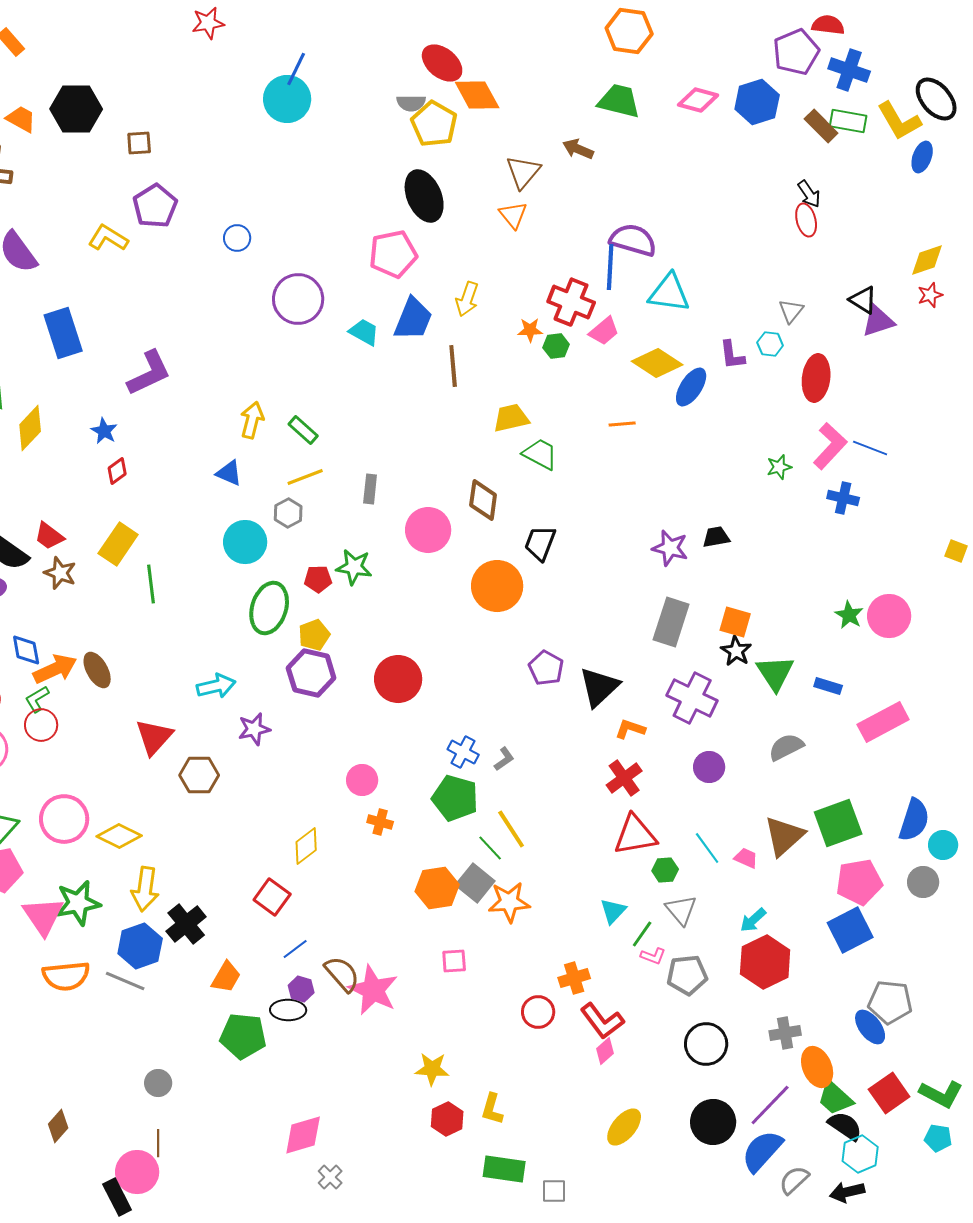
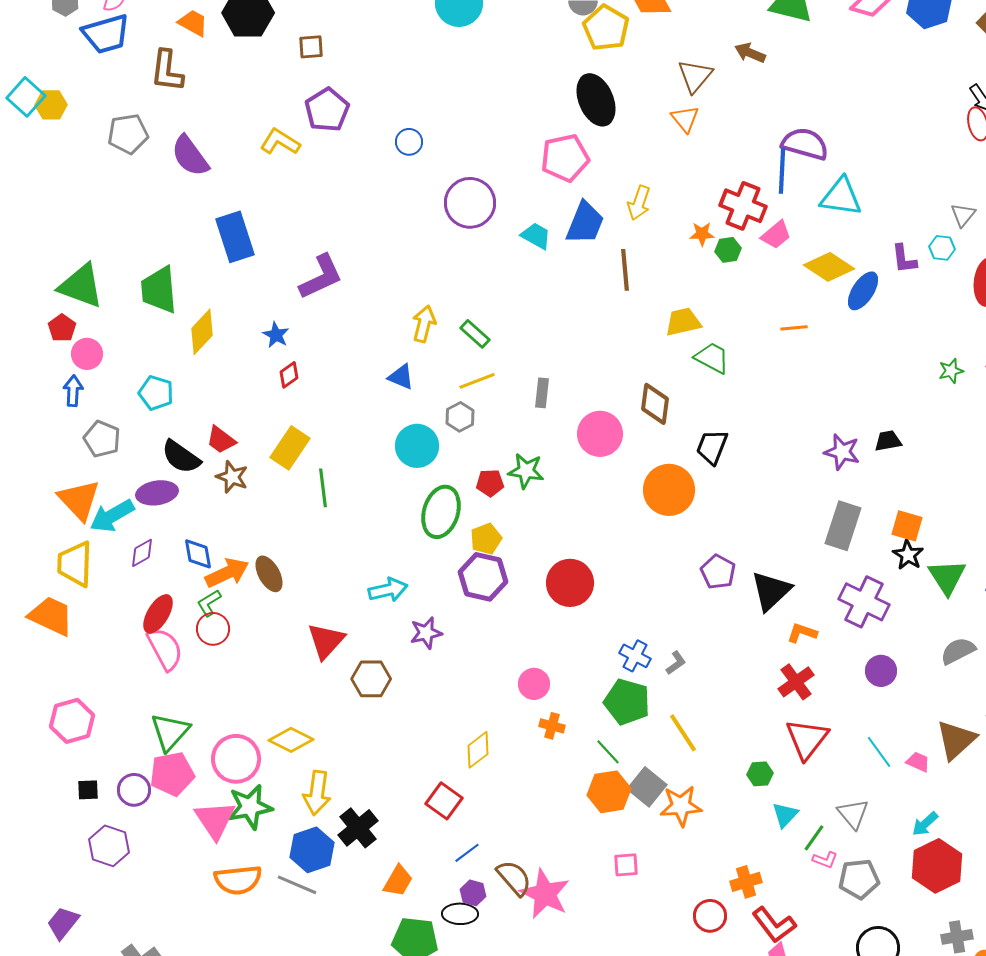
pink circle: (64, 819) -> (236, 759), moved
red triangle: (635, 835) -> (807, 739), turned -42
green line: (490, 848) -> (608, 752), moved
green hexagon: (665, 870) -> (760, 774), moved

